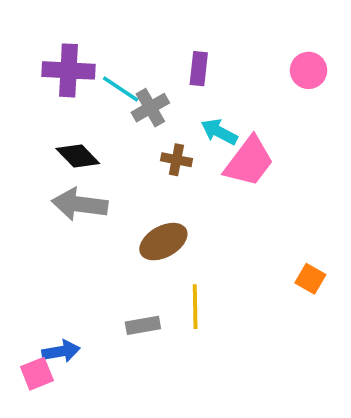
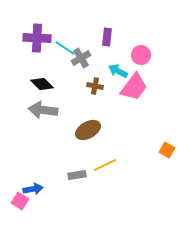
pink circle: (309, 70) -> (141, 55), moved
yellow line: (195, 307) -> (105, 165), turned 65
pink square: (37, 374) -> (20, 201), turned -36

